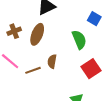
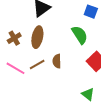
brown line: (33, 70) -> (37, 65), moved

